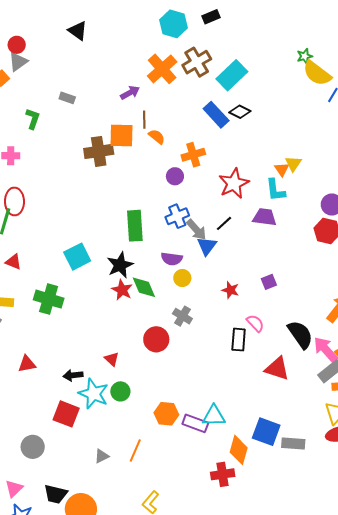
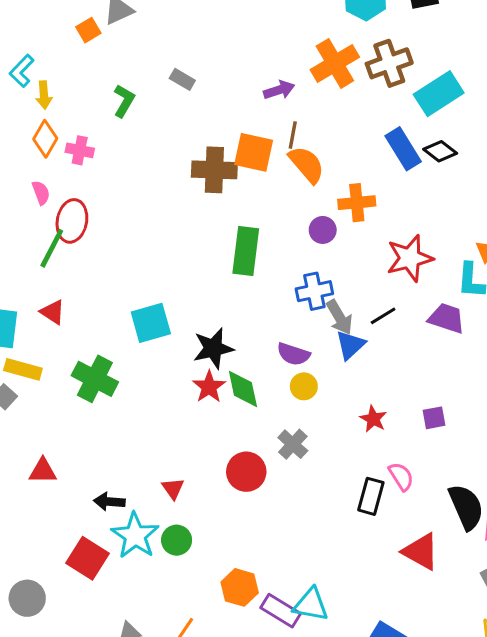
orange semicircle: (157, 137) -> (307, 164), size x1.5
green rectangle: (135, 226) -> (246, 251), moved

